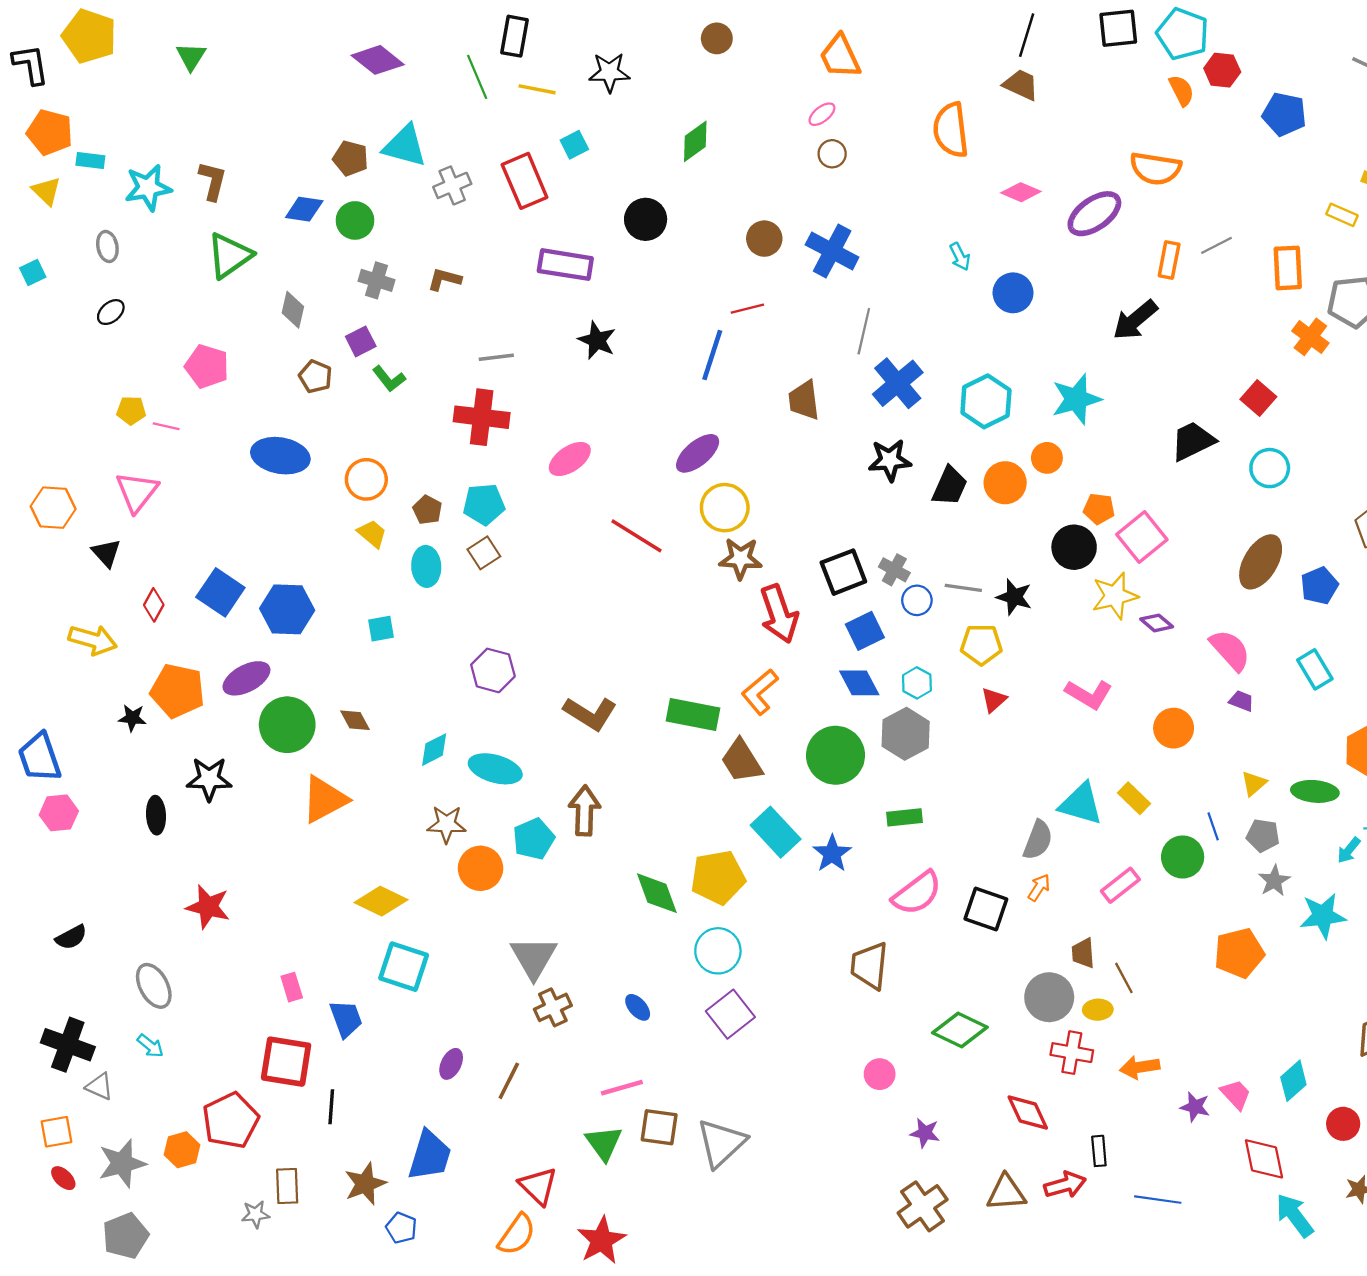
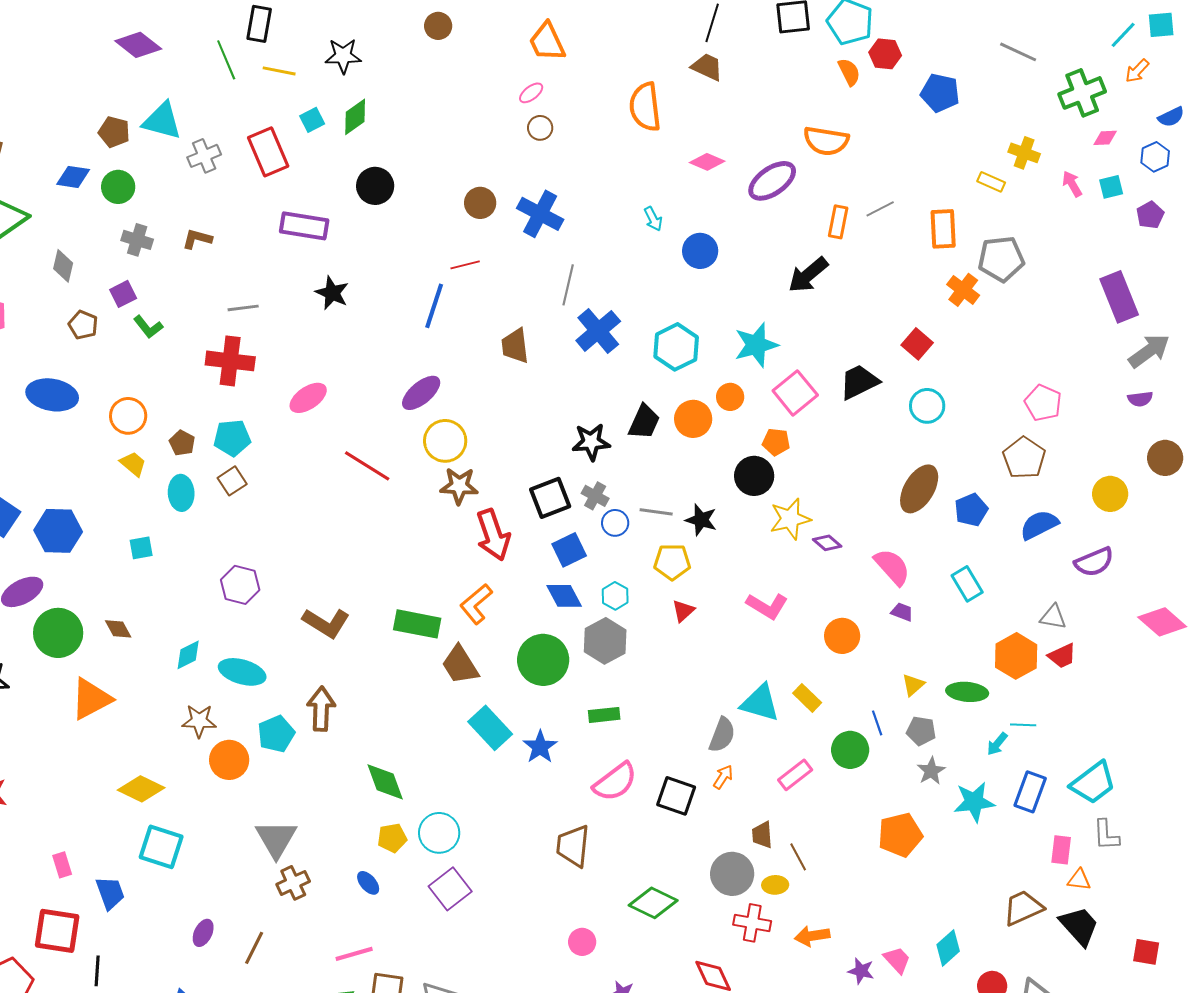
green diamond: (695, 141) -> (355, 117), moved
black star: (890, 460) -> (591, 442), moved
pink square: (1142, 537) -> (795, 393), moved
yellow pentagon: (718, 877) -> (392, 838), moved, size x0.6

